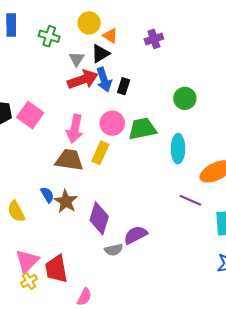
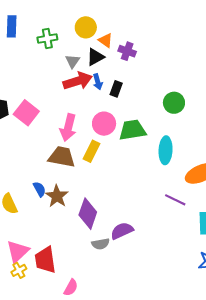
green cross: (49, 36) -> (47, 38), turned -30
purple cross: (154, 39) -> (127, 51), moved, turned 36
blue arrow: (104, 80) -> (98, 82), size x0.7

